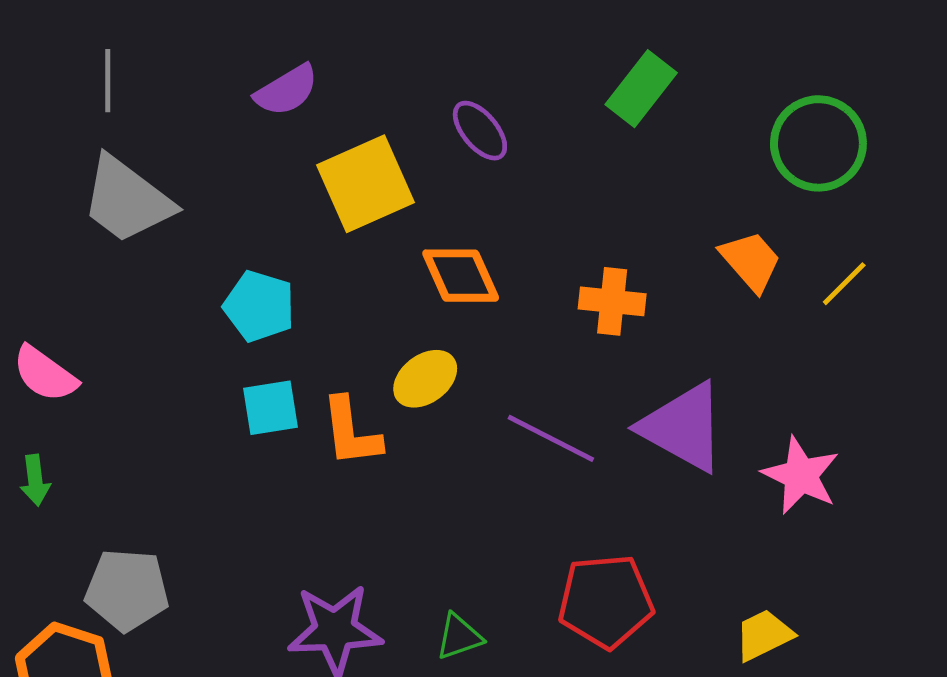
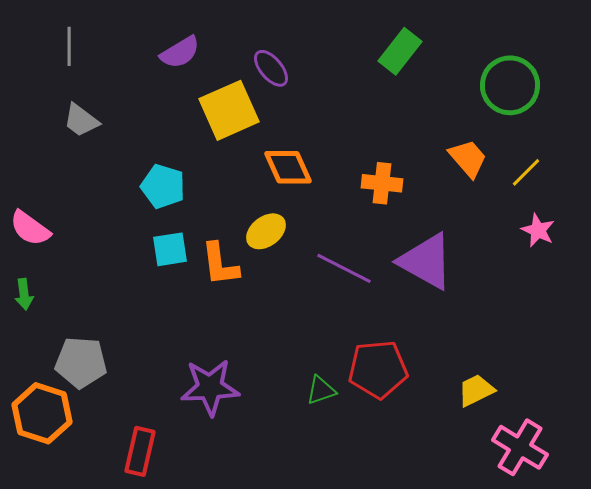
purple ellipse: (480, 131) -> (271, 68), moved
gray trapezoid: (127, 200) -> (81, 120), size x0.6
pink star: (801, 475) -> (538, 230), moved, size x0.7
green triangle: (459, 637) -> (321, 390), moved

